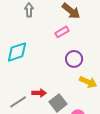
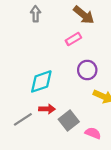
cyan diamond: (17, 52) -> (41, 81), moved

